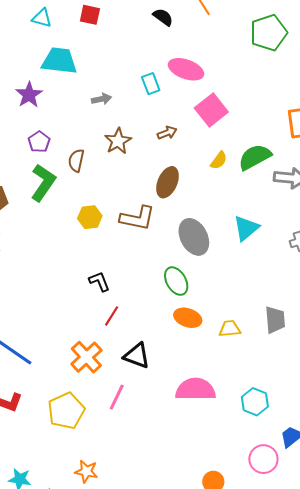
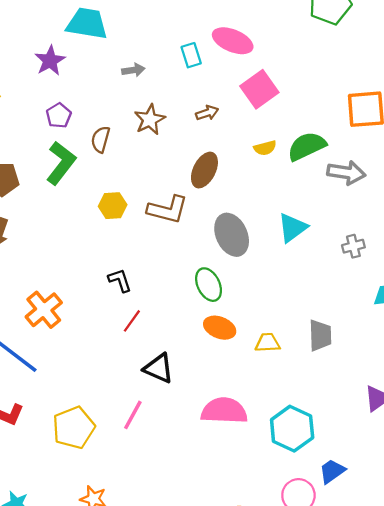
yellow semicircle: (219, 160) -> (265, 148), turned 36
orange cross: (86, 357) -> (44, 310), moved
cyan hexagon: (255, 402) -> (292, 429), size x1.4

